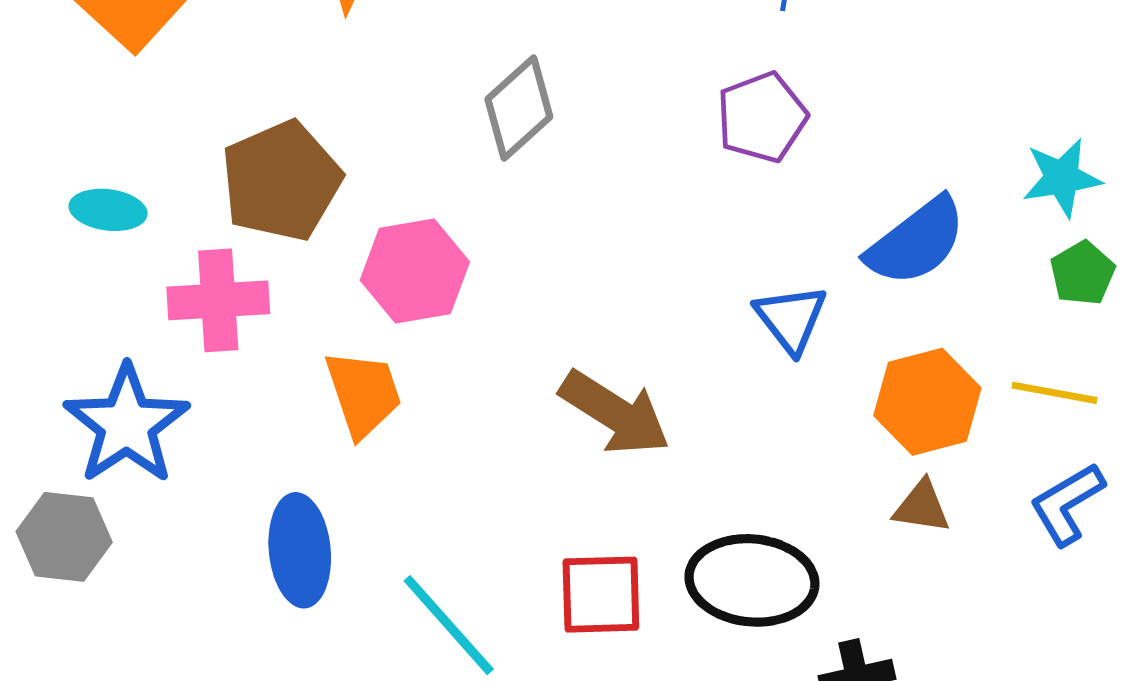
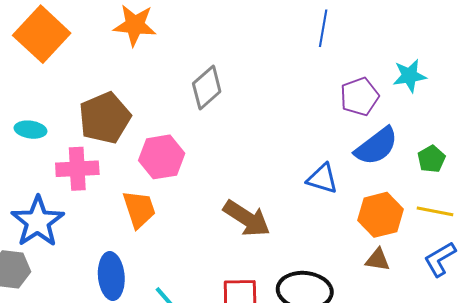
purple pentagon: (762, 117) -> (360, 97), moved
cyan star: (1062, 178) -> (409, 76), moved
green pentagon: (1083, 273) -> (431, 159), moved
blue triangle: (791, 319) -> (322, 179), turned -36

